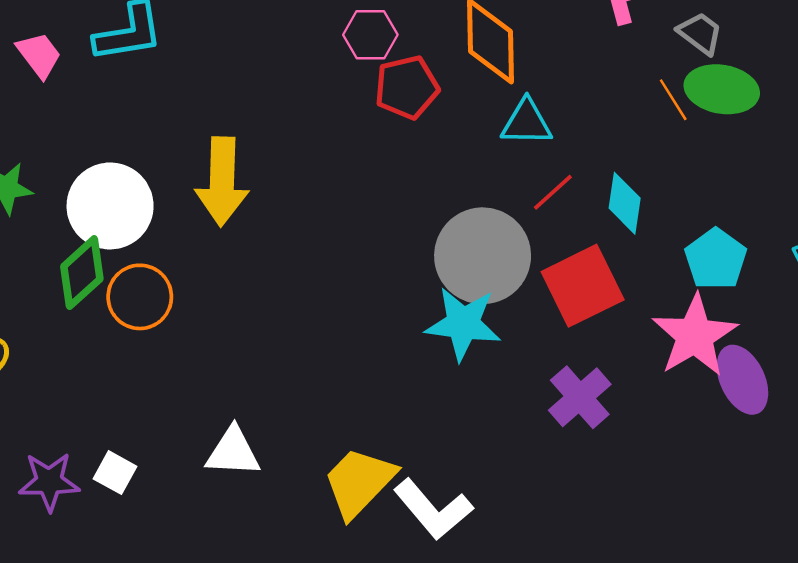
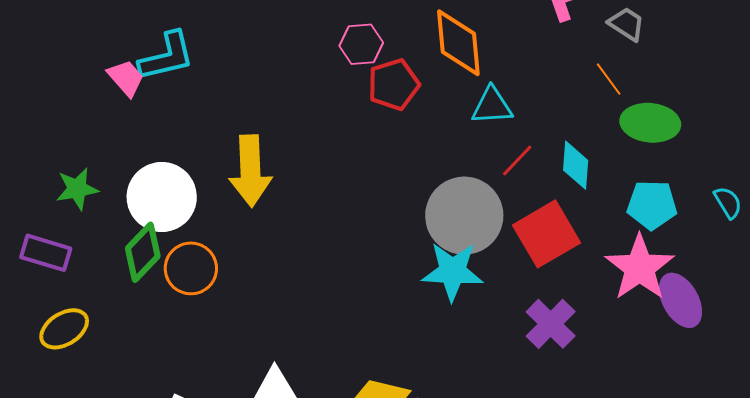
pink trapezoid: (39, 55) -> (126, 78), moved
green ellipse: (722, 89) -> (650, 123), moved
cyan pentagon: (716, 259) -> (652, 205), turned -30

